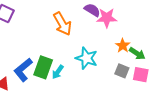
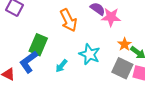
green rectangle: (43, 67) -> (38, 45), moved
gray square: (122, 71) -> (122, 68), size x1.5

